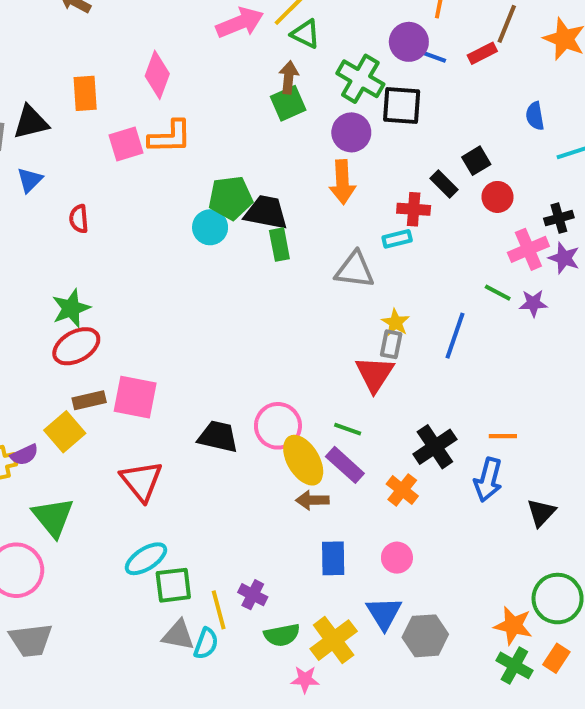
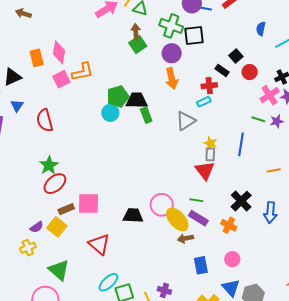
pink diamond: (157, 75) -> (59, 52), moved
blue semicircle: (535, 116) -> (261, 29), turned 32
red semicircle: (79, 219) -> (45, 120), size x1.6
gray triangle: (355, 270) -> (186, 121), turned -30
orange line: (503, 436) -> (274, 170), moved
purple semicircle: (24, 455) -> (37, 227), moved

